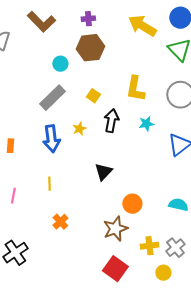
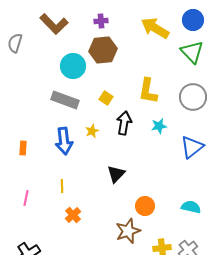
cyan circle: (60, 64) -> (73, 66), size x1.6
gray rectangle: (52, 98) -> (65, 100), turned 64
orange cross: (60, 222) -> (73, 215), moved

